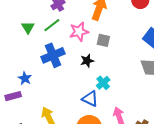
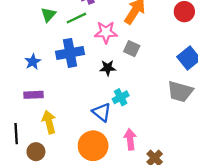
blue star: (25, 78) -> (33, 62), moved
purple rectangle: (13, 96) -> (34, 95), moved

